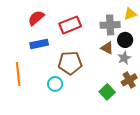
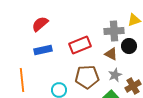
red rectangle: (70, 25) -> (80, 45), moved
gray star: (124, 58) -> (115, 75), moved
brown pentagon: (70, 63) -> (87, 77), moved

